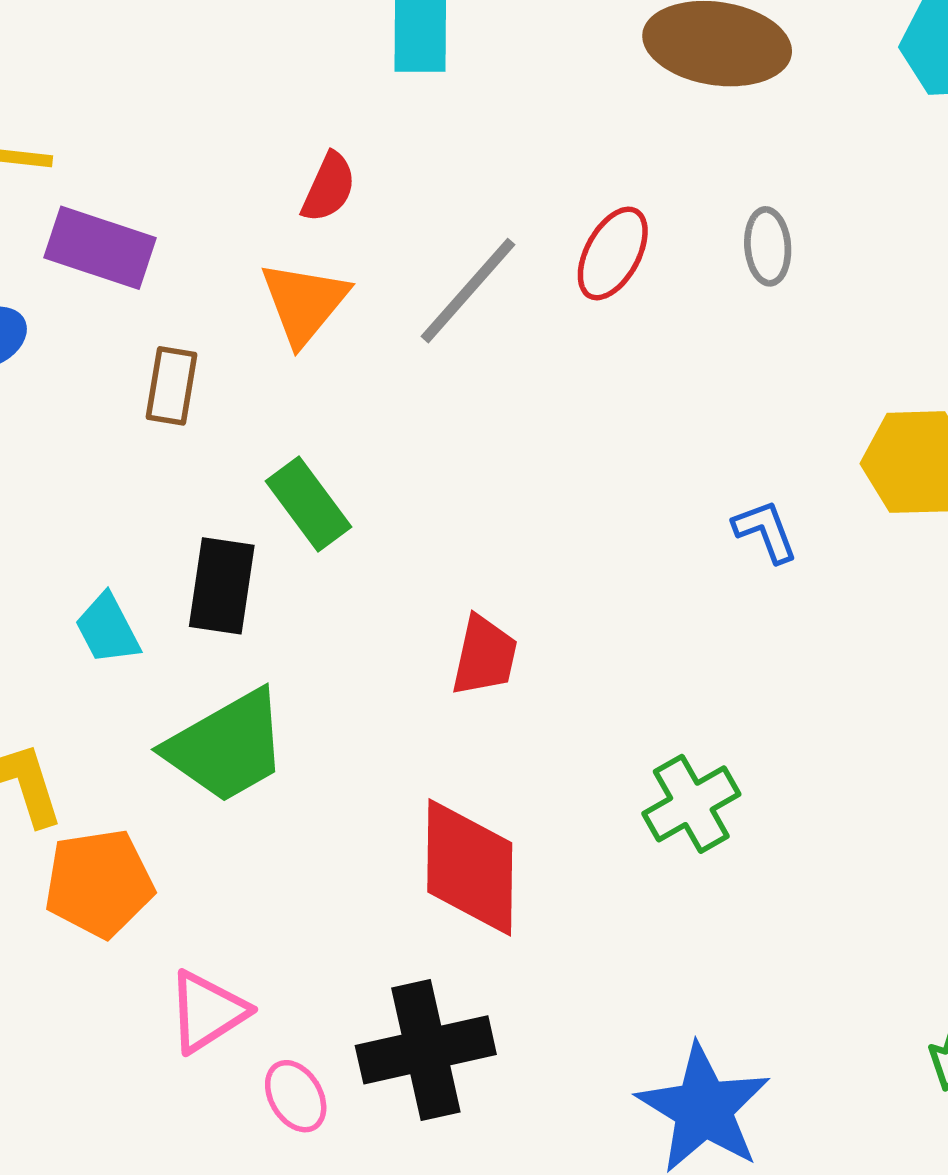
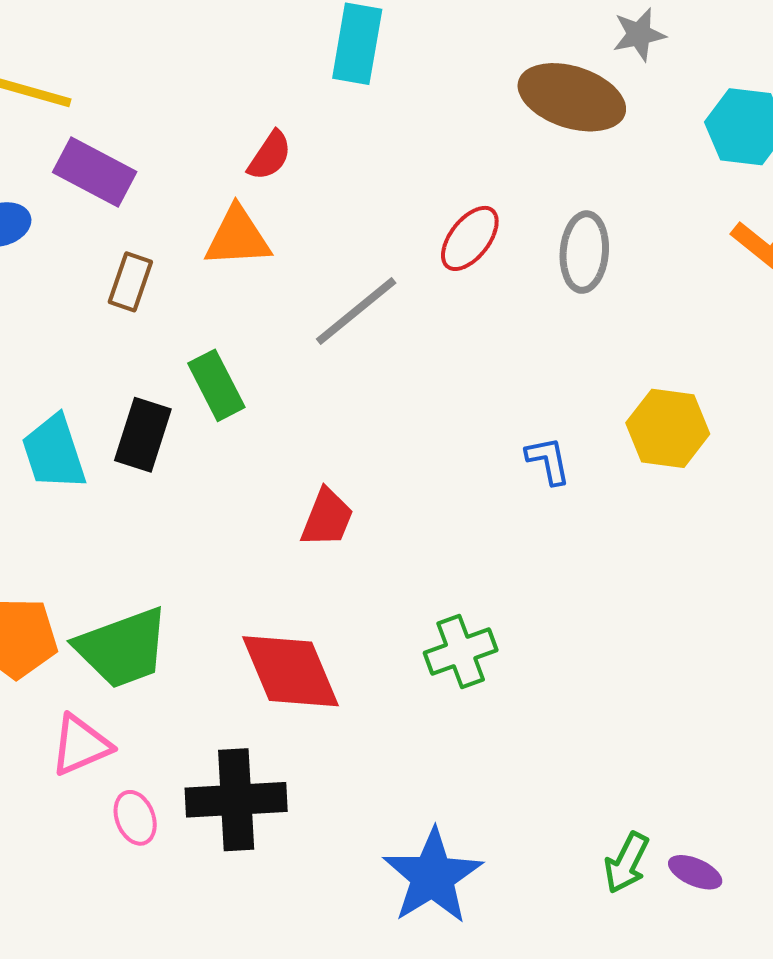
gray ellipse: (768, 246) -> (584, 252), size x1.4
gray line: (468, 291) -> (356, 311), moved
orange triangle: (304, 303) -> (238, 237), turned 38
cyan trapezoid: (108, 629) -> (54, 452), size x1.4
green trapezoid: (227, 747) -> (122, 648), moved
red diamond: (470, 867) -> (290, 671), turned -33

